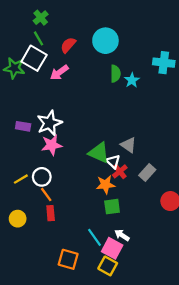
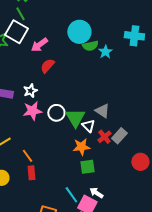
cyan circle: (105, 41) -> (79, 32), moved
red semicircle: (68, 45) -> (47, 66), moved
green semicircle: (115, 74) -> (90, 46), turned 77
white star: (49, 123) -> (30, 91), size x0.6
green triangle: (99, 153) -> (75, 118), turned 35
red cross: (120, 171) -> (104, 137), moved
white circle: (42, 177) -> (56, 113), moved

